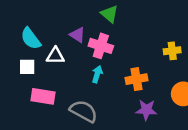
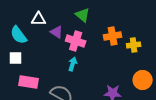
white triangle: (55, 56) -> (39, 19), moved
orange cross: (137, 79) -> (113, 36), moved

